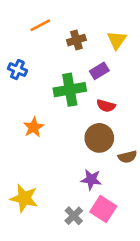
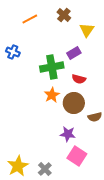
brown cross: (76, 40) -> (64, 15), moved, turned -32
orange star: (34, 127) -> (52, 95), moved
yellow star: (24, 198) -> (18, 166), moved, turned 30
gray cross: (74, 216) -> (45, 169), moved

